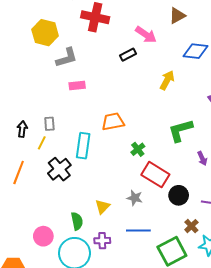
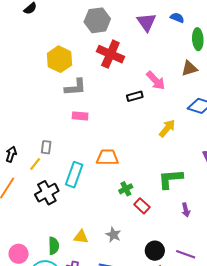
black arrow: (22, 129) -> (11, 154), moved
red rectangle: (155, 175) -> (142, 206), moved, size x0.6
black circle: (179, 195) -> (155, 251), moved
yellow triangle: (103, 207) -> (81, 237), turned 42

